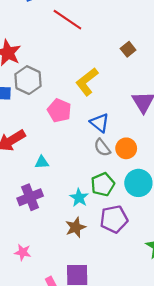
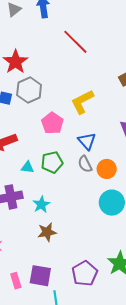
green pentagon: (103, 184) -> (52, 162), moved
cyan star: (79, 198) -> (41, 205), moved
purple pentagon: (114, 219) -> (85, 273), moved, turned -30

